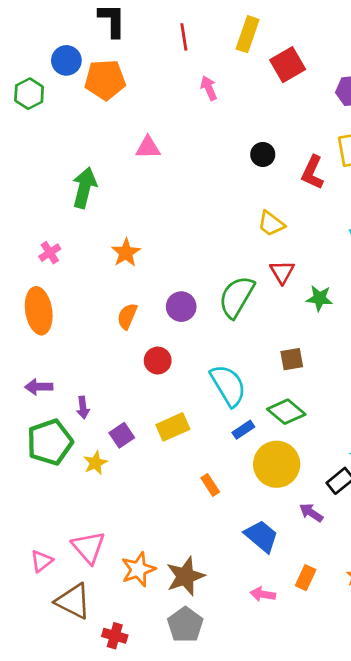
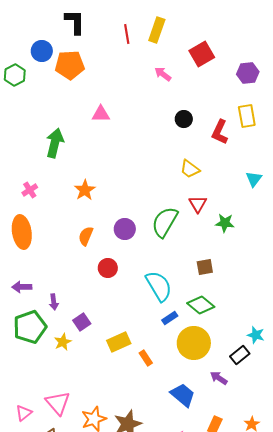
yellow rectangle: (248, 34) -> (157, 30), moved
pink arrow: (209, 88) -> (163, 74), moved, turned -30
yellow rectangle: (173, 427) -> (119, 342), moved

